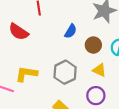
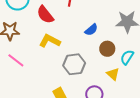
yellow triangle: (99, 70) -> (113, 74), moved
yellow L-shape: (26, 74) -> (50, 41), moved

